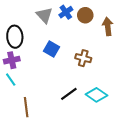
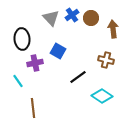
brown cross: (83, 58) -> (106, 60), moved
purple cross: (12, 60) -> (35, 63), moved
black line: (69, 94) -> (78, 77), moved

